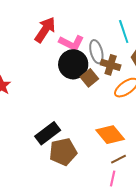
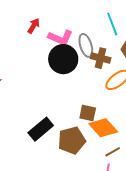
red arrow: (45, 30) -> (34, 26), size x0.6
brown square: (89, 78) -> (88, 113), moved, turned -36
brown pentagon: (63, 152) -> (72, 140), moved

